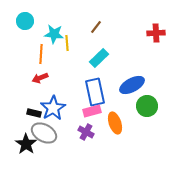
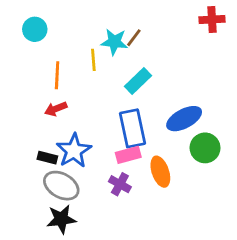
red cross: (156, 33) -> (212, 20), moved
cyan star: (54, 34) -> (114, 42), moved
black star: (26, 144) -> (61, 219), moved, turned 30

